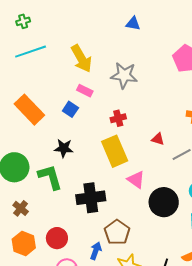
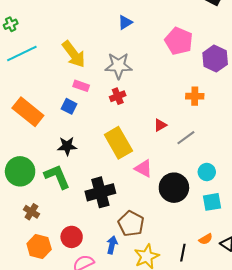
blue triangle: (133, 24) -> (125, 22), moved, turned -35
red cross: (118, 118) -> (118, 96), moved
red triangle: (158, 139) -> (160, 125), turned -40

